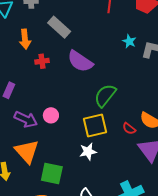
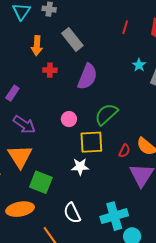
purple semicircle: (80, 61) -> (87, 77), turned -112
pink circle: (51, 115) -> (69, 119), moved
red semicircle: (129, 129) -> (124, 151), turned -112

